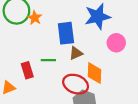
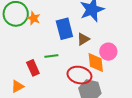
pink circle: (116, 43) -> (108, 52), moved
brown triangle: (76, 53) -> (83, 39), moved

